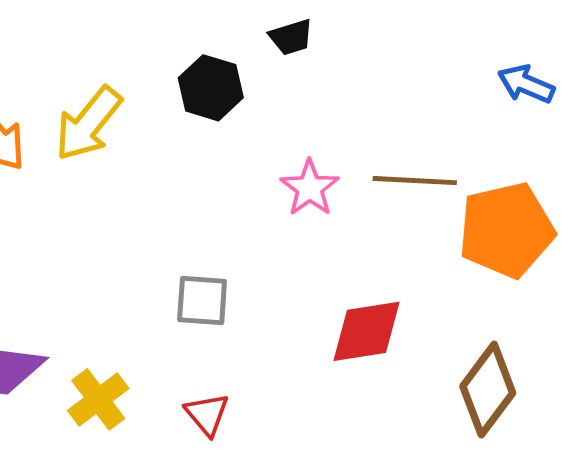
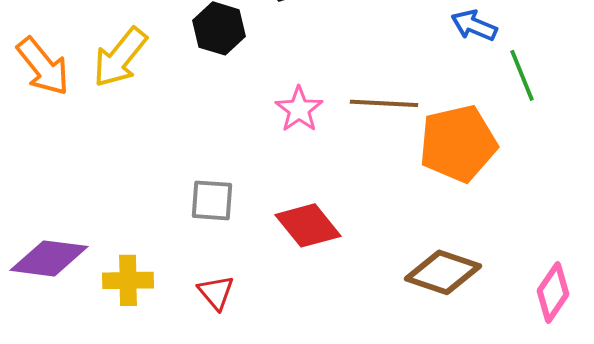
red diamond: (367, 331) -> (308, 225), moved, turned 60
brown diamond: (488, 390) -> (443, 272), turned 72
yellow cross: (98, 399) -> (128, 280), turned 36

